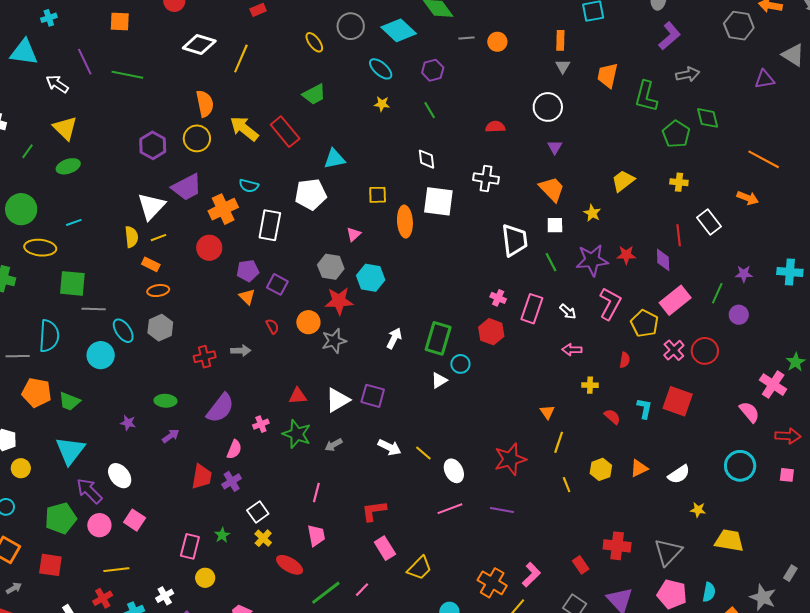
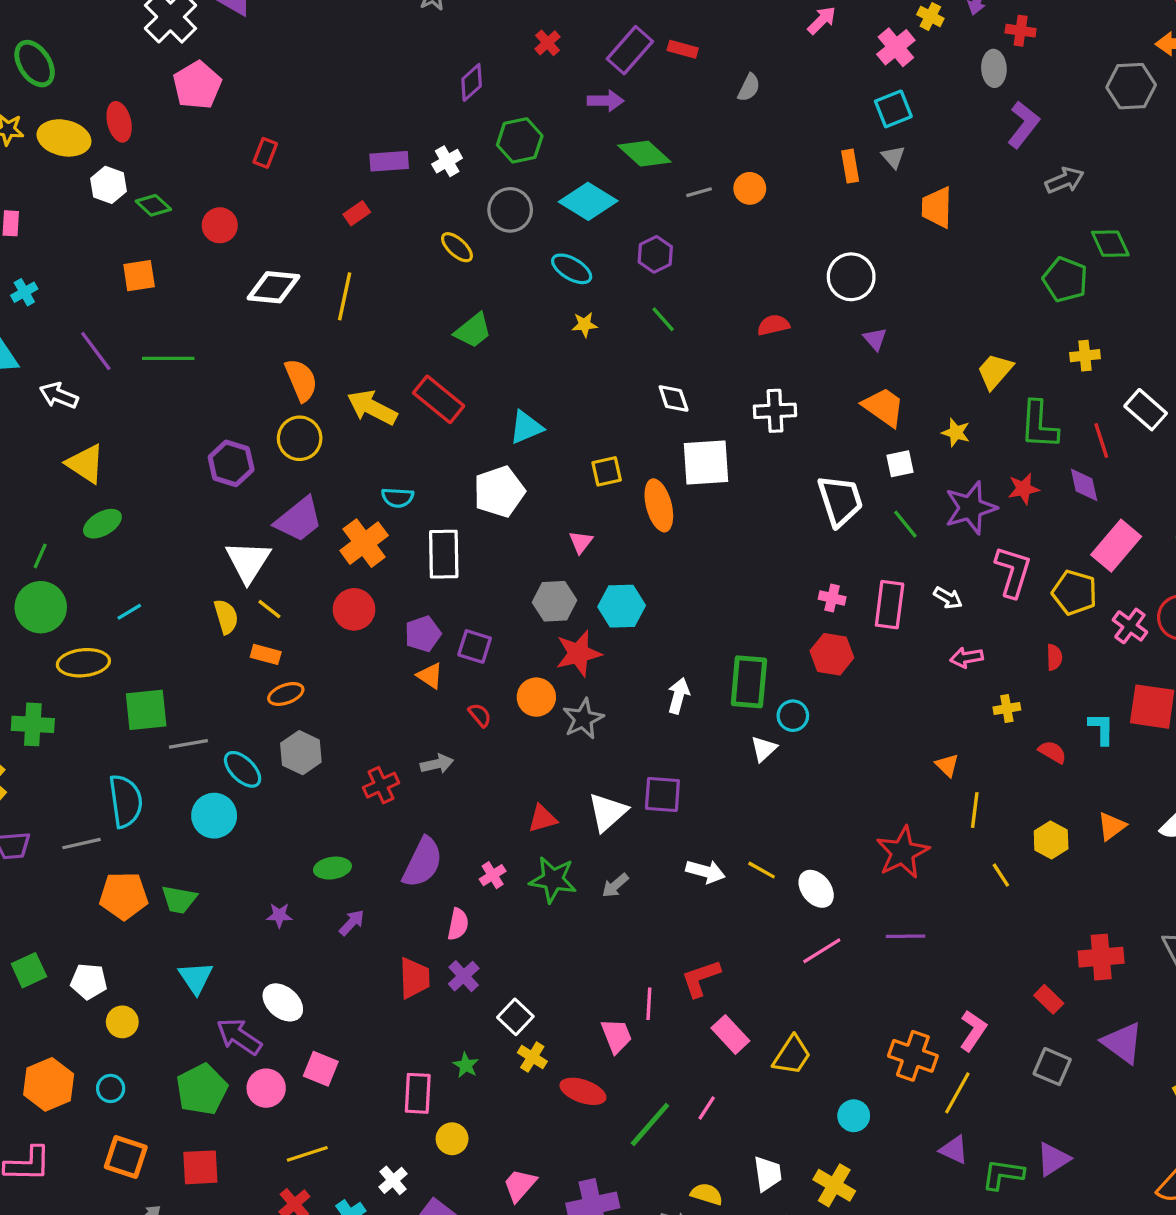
gray triangle: (563, 66) -> (893, 157), moved
green L-shape: (646, 96) -> (1039, 425), moved
green line: (28, 151) -> (40, 556), moved
yellow line: (158, 238) -> (269, 609), turned 70
cyan triangle: (70, 450) -> (196, 978), size x0.7
pink line: (316, 492) -> (649, 1004), moved

